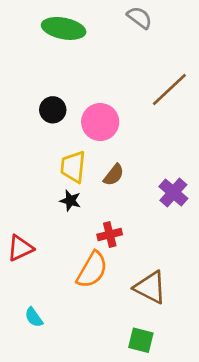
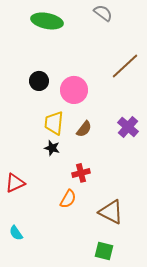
purple cross: (173, 192) -> (128, 127), moved
orange semicircle: (92, 270) -> (68, 199), size x0.7
cyan semicircle: (34, 317) -> (16, 233), moved

